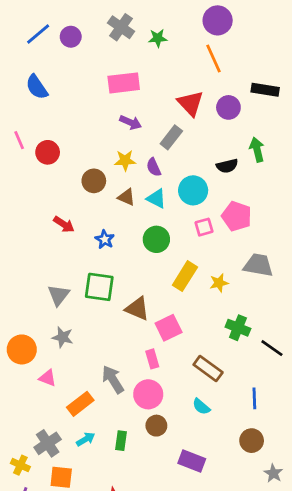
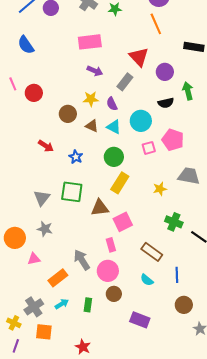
purple circle: (228, 107) -> (165, 72), moved
yellow rectangle: (185, 276) -> (120, 183), moved
brown triangle: (137, 309) -> (100, 208), turned -30
pink triangle: (48, 378) -> (34, 259), turned -32
blue line: (254, 398) -> (177, 275), moved

